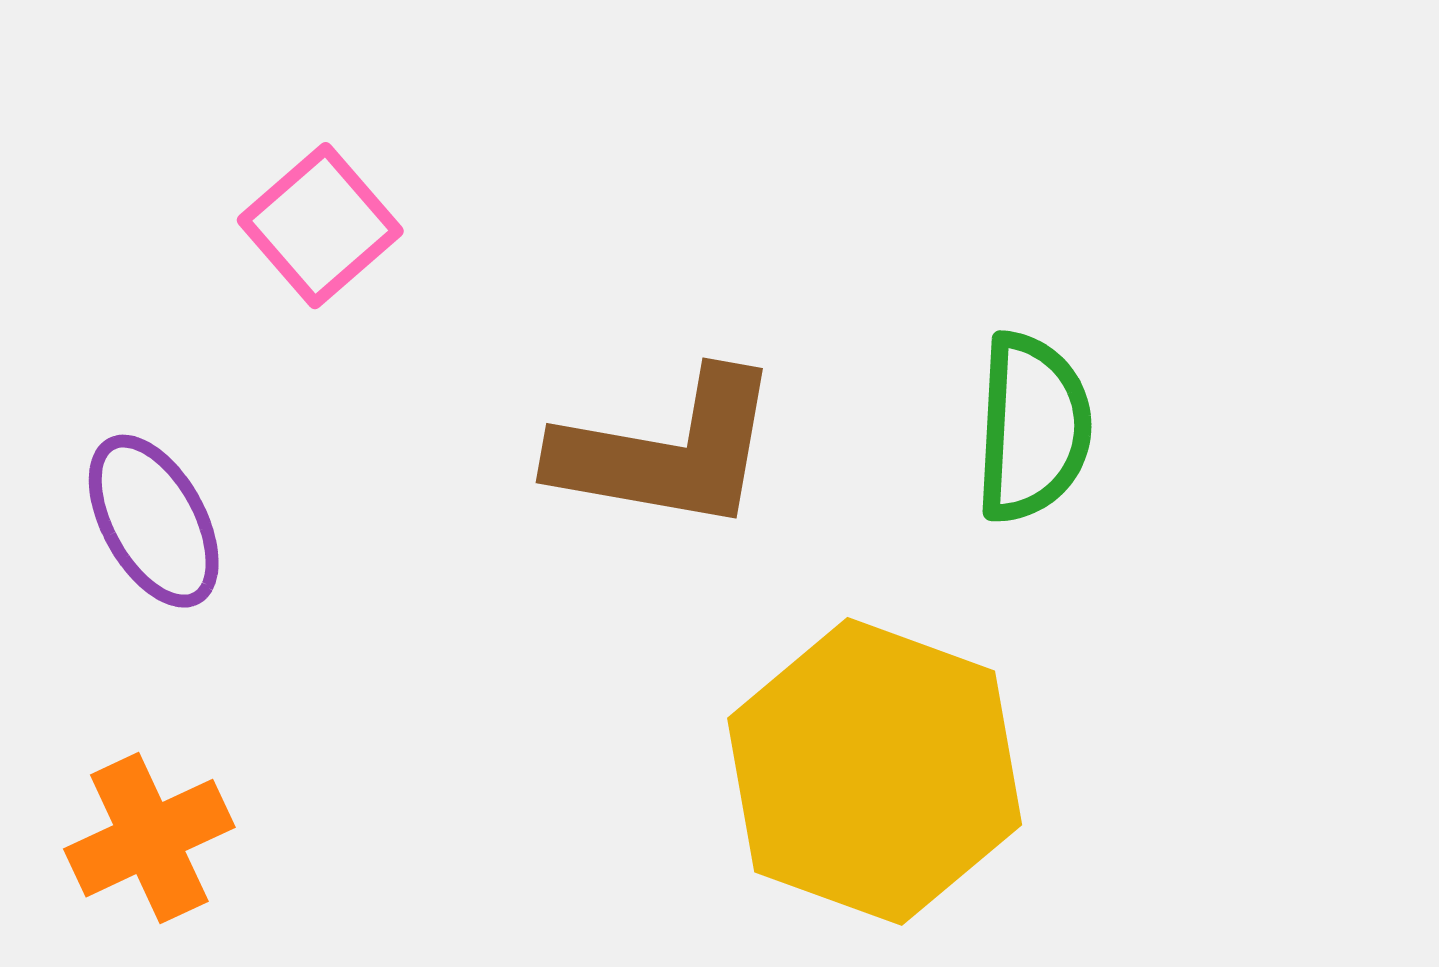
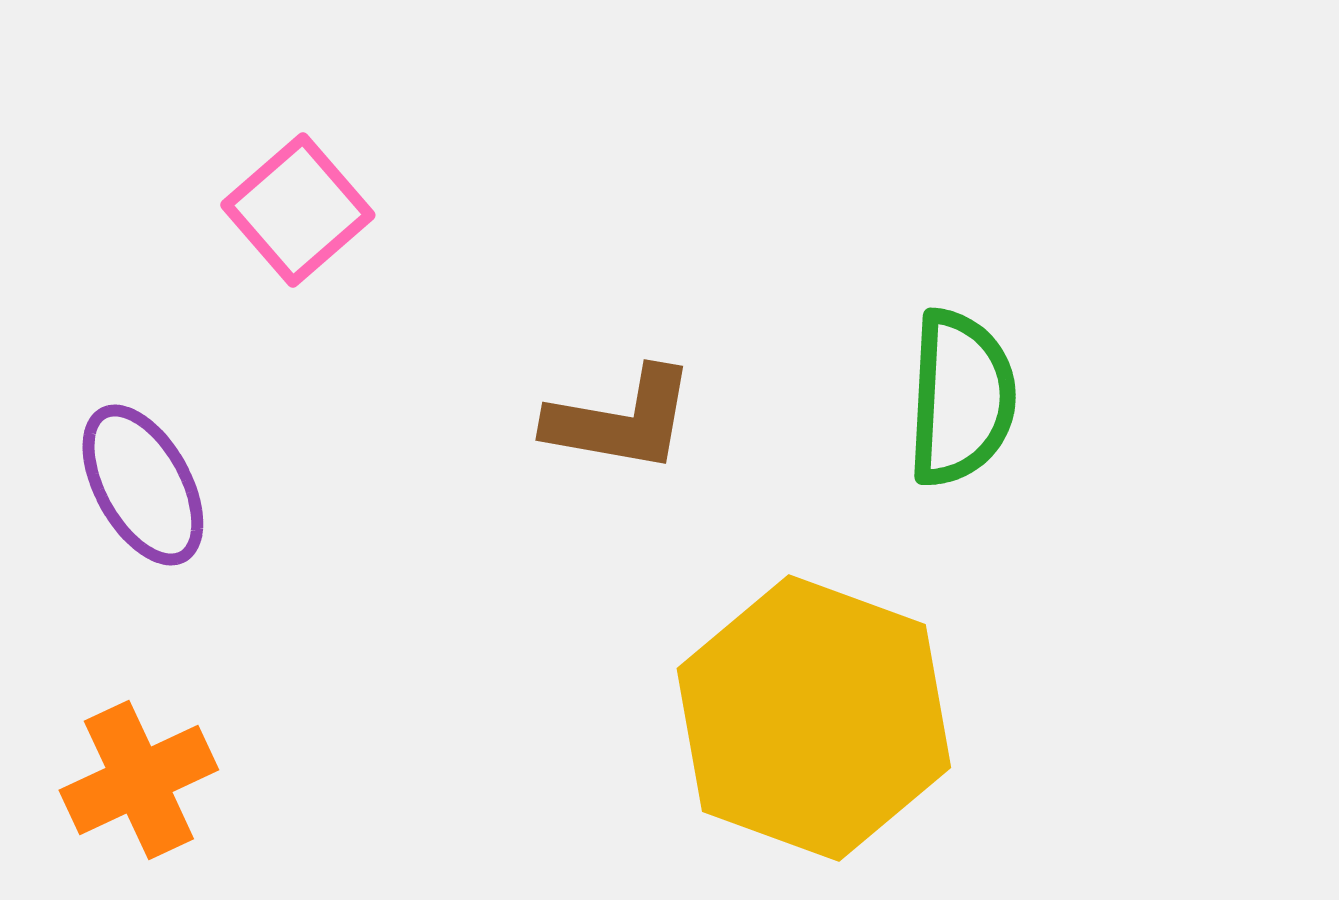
brown L-shape: (667, 451) -> (621, 420), size x0.7

